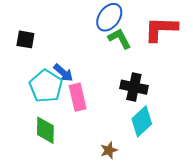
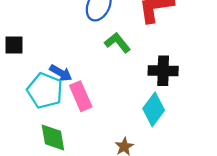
green L-shape: (120, 39) -> (117, 43), moved
black cross: (134, 87) -> (163, 71), moved

